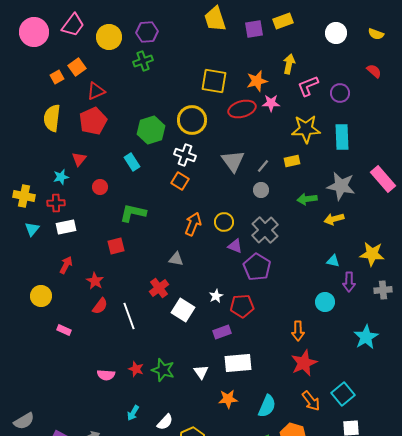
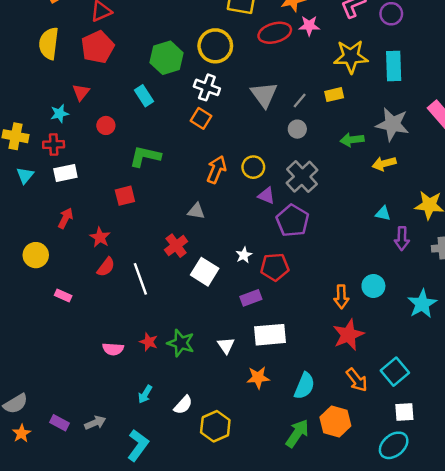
cyan circle: (325, 302) -> (373, 286), moved

